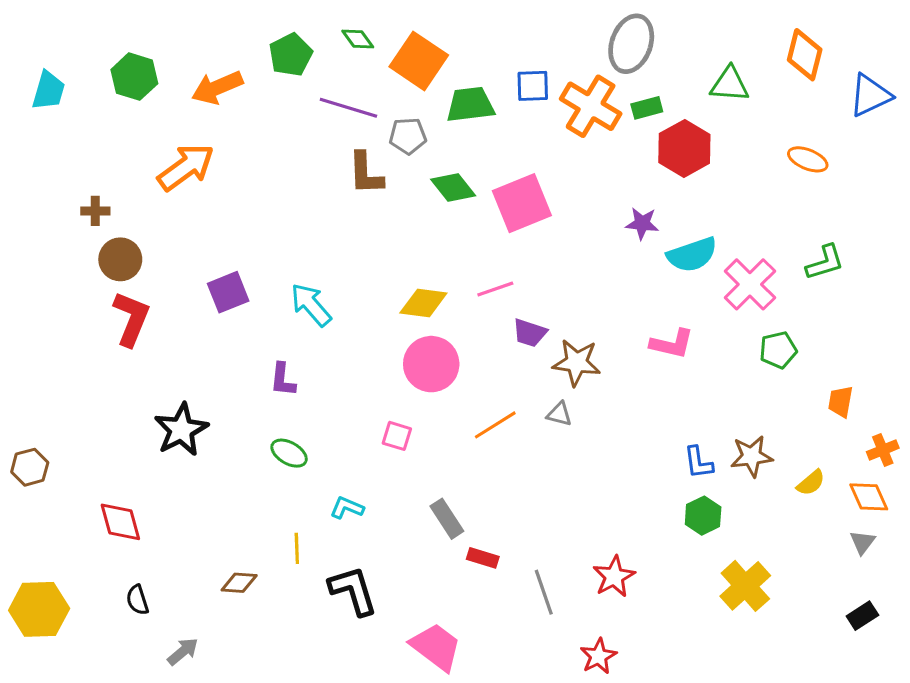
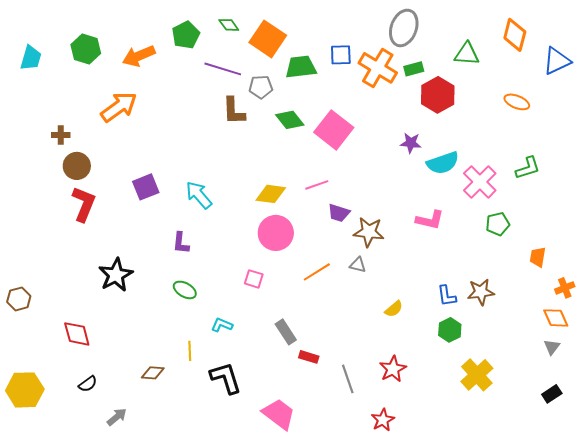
pink square: (522, 203) -> (334, 130), turned -30
yellow semicircle: (811, 483) -> (394, 309), moved
black semicircle: (137, 600) -> (88, 384), turned -108

